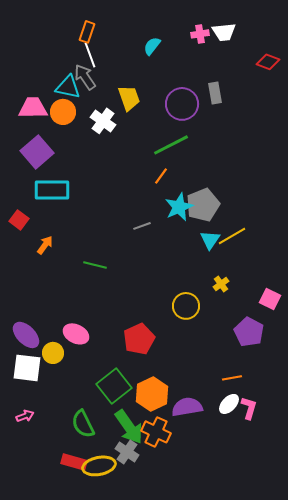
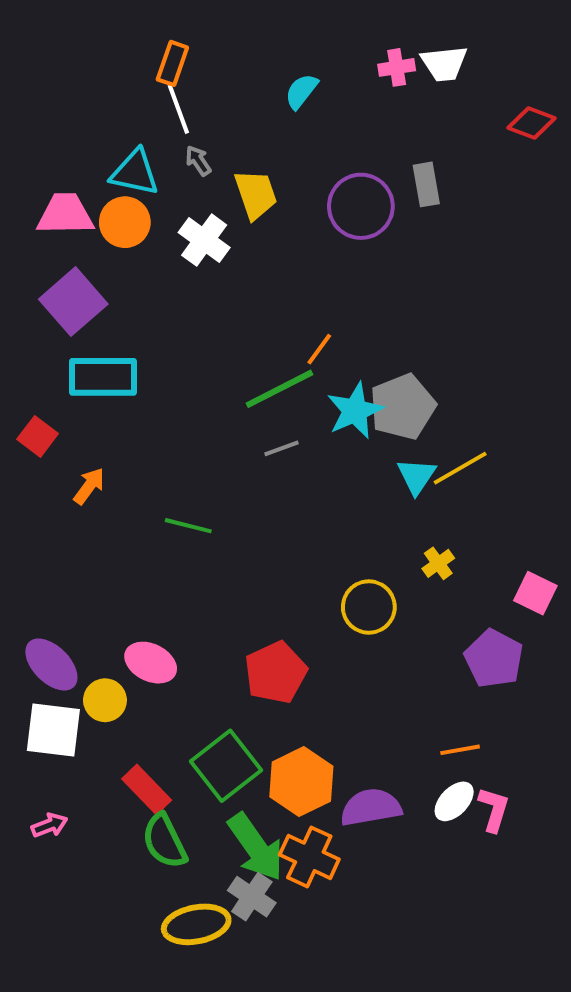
gray arrow: (85, 77) -> (198, 161), moved, size x0.6
green line: (171, 145) -> (280, 389), moved
red rectangle: (74, 462) -> (147, 790), moved, turned 30

